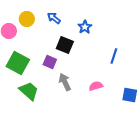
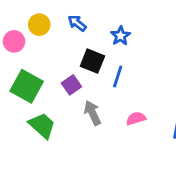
blue line: (114, 56) -> (118, 76), moved
purple square: (50, 62) -> (71, 85), turned 32

